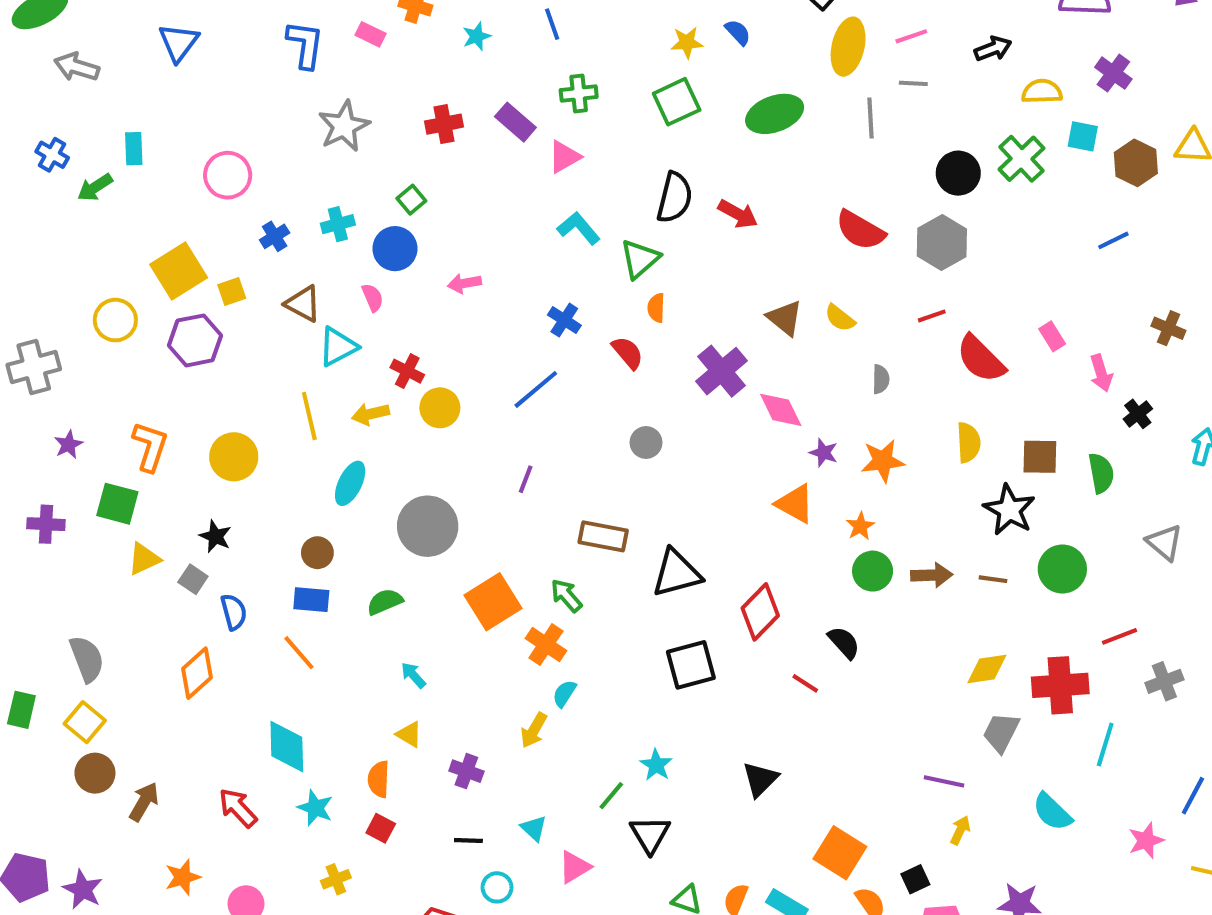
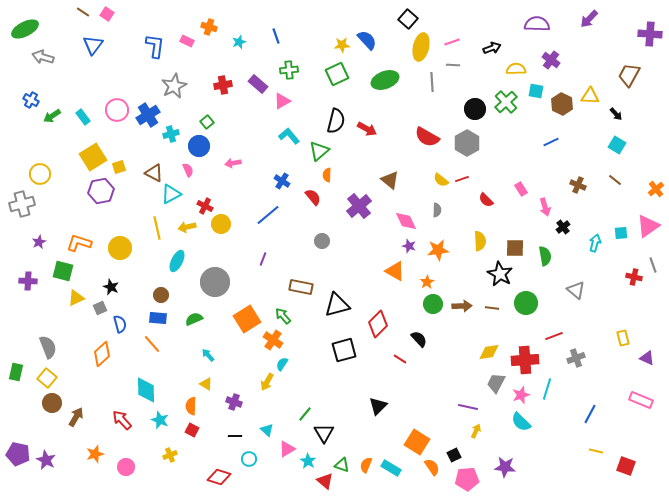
blue semicircle: (738, 32) -> (367, 40), size x1.5
cyan rectangle: (134, 149) -> (83, 117), moved, turned -35
blue cross: (275, 236) -> (148, 115), moved, size x1.6
yellow semicircle: (840, 318) -> (441, 180), moved
yellow circle: (115, 320) -> (40, 174), moved
red semicircle: (981, 359) -> (486, 200), size x0.6
pink diamond: (781, 410) -> (406, 221), moved
orange L-shape: (150, 447) -> (79, 243), turned -90
gray square: (193, 579) -> (100, 308), turned 32
cyan star: (656, 765) -> (308, 461), moved
pink star: (1146, 840) -> (521, 395), moved

